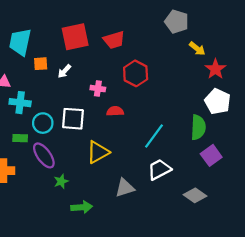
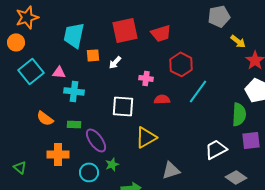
gray pentagon: (177, 22) -> (219, 16), turned -30
cyan circle: (43, 123) -> (89, 172), moved
cyan line: (154, 136) -> (198, 91), moved
purple square: (211, 155) -> (251, 140), turned 30
white trapezoid: (159, 169) -> (216, 149), moved

